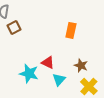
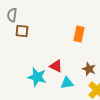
brown square: (14, 27) -> (22, 31), turned 32
cyan triangle: (59, 79) -> (67, 83), turned 40

